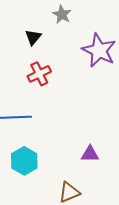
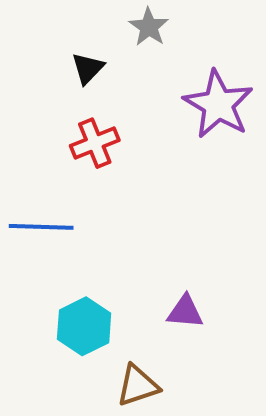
cyan hexagon: (24, 161) -> (84, 326), moved

